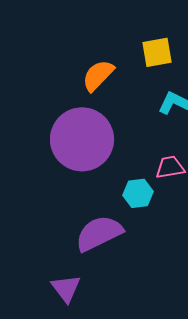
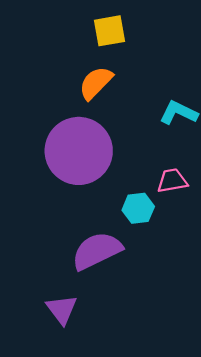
yellow square: (157, 52) -> (110, 31), moved

